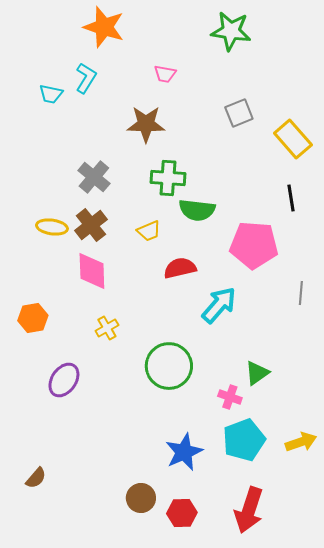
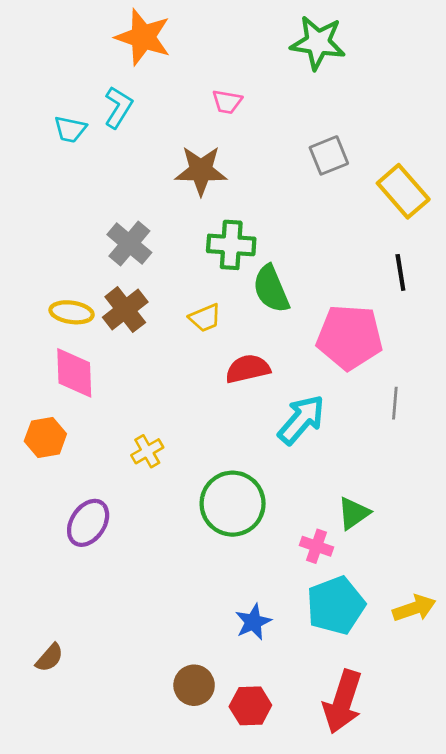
green semicircle: (197, 210) -> (271, 289), turned 60
pink diamond: (92, 271) -> (74, 373), moved
gray line: (301, 293) -> (395, 403), moved
blue star: (184, 452) -> (253, 622), size x0.7

